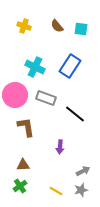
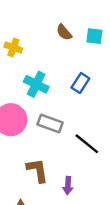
yellow cross: (24, 26) -> (13, 48), moved
blue rectangle: (70, 66) -> (80, 83), size x0.7
brown L-shape: (26, 127) -> (37, 170), moved

